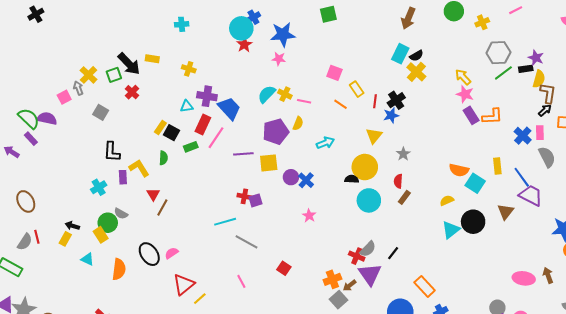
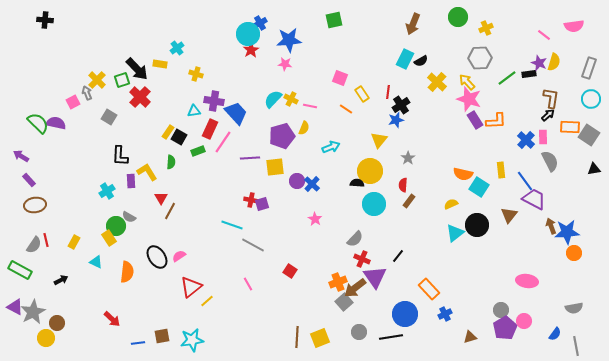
pink line: (516, 10) -> (544, 35), moved, turned 64
black cross: (36, 14) -> (45, 20), turned 35
cyan cross: (182, 24) -> (177, 48), moved, turned -32
gray hexagon: (498, 53) -> (480, 58), moved
yellow cross: (416, 72) -> (437, 82), moved
yellow semicircle: (539, 79) -> (554, 62), moved
red cross: (132, 92) -> (140, 97), size x1.5
pink star: (465, 94) -> (469, 99), size x1.4
red line: (375, 101) -> (388, 92), moved
purple rectangle: (31, 139) -> (29, 180), moved
brown ellipse: (26, 201) -> (35, 205), turned -70
cyan line: (225, 222) -> (232, 225), turned 35
black arrow: (72, 226) -> (61, 280), moved, turned 136
gray semicircle: (368, 249) -> (355, 239), moved
brown arrow: (548, 275) -> (551, 226), moved
brown arrow: (350, 285) -> (355, 288), size x1.6

